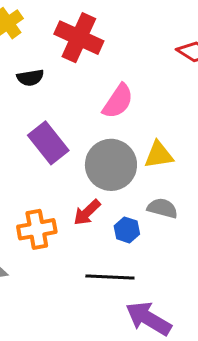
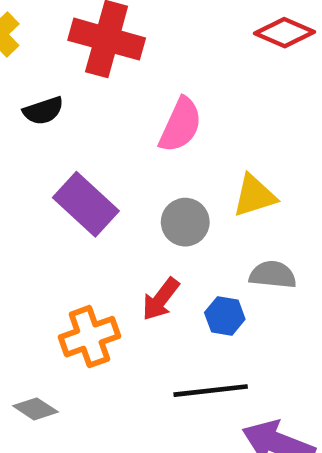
gray circle: (111, 165) -> (185, 222), size x0.6

